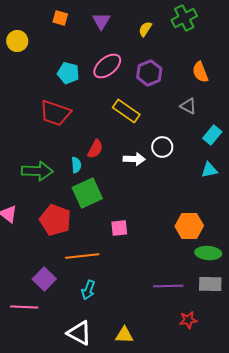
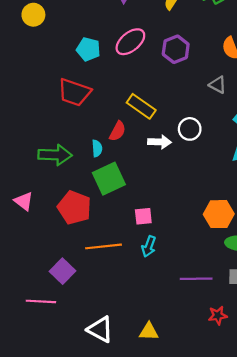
yellow rectangle: (126, 111) -> (141, 106), moved
cyan arrow: (88, 290) -> (149, 246), moved

